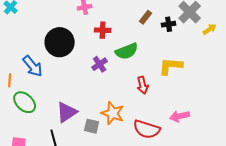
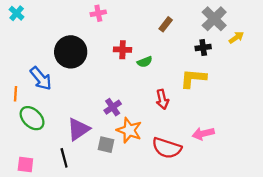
black cross: (169, 24) -> (203, 47), moved
red cross: (103, 30) -> (123, 50), moved
green semicircle: (127, 51) -> (145, 62), size x0.6
purple cross: (100, 64) -> (113, 107), moved

